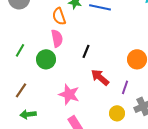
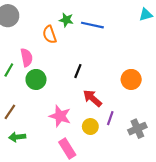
pink semicircle: (57, 38) -> (27, 58), moved
purple line: (125, 87) -> (110, 118), moved
yellow circle: (117, 113) -> (90, 127), moved

